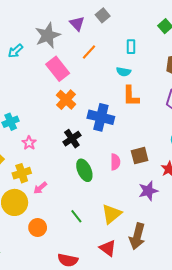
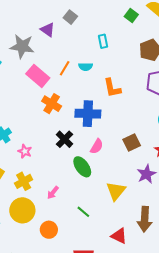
gray star: (48, 35) -> (22, 46), turned -30
orange line: (89, 52) -> (65, 68), moved
cyan semicircle: (124, 72) -> (86, 67), moved
pink semicircle: (115, 162) -> (97, 146), moved, turned 42
pink arrow: (40, 188) -> (53, 193), moved
yellow triangle: (112, 214) -> (116, 191), moved

